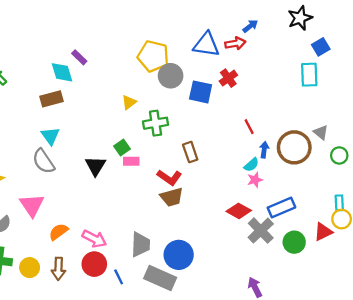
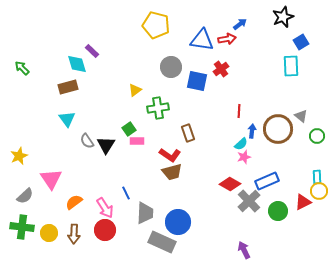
yellow pentagon: (153, 56) -> (156, 25), moved
red line: (249, 127) -> (239, 111), turned 32
gray semicircle: (43, 161) -> (87, 141), moved, size x0.7
pink arrow: (94, 239) -> (105, 208), turned 30
blue line: (119, 277) -> (126, 193), moved

